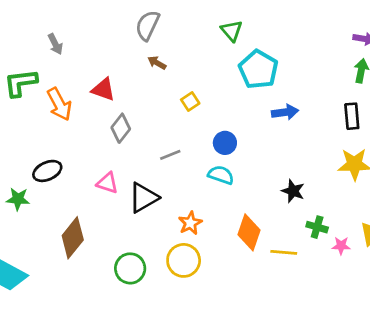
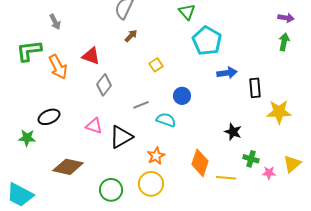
brown arrow: (157, 63) -> (131, 36), turned 104
black rectangle: (352, 116) -> (255, 88), moved
cyan semicircle: (221, 175) -> (166, 120), moved
brown diamond: (73, 238) -> (68, 167), turned 64

